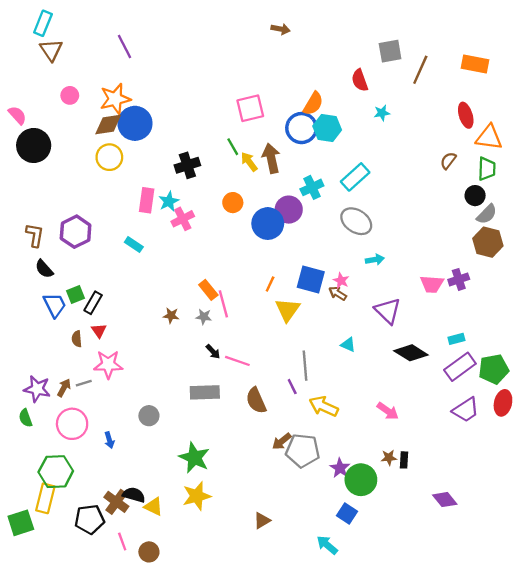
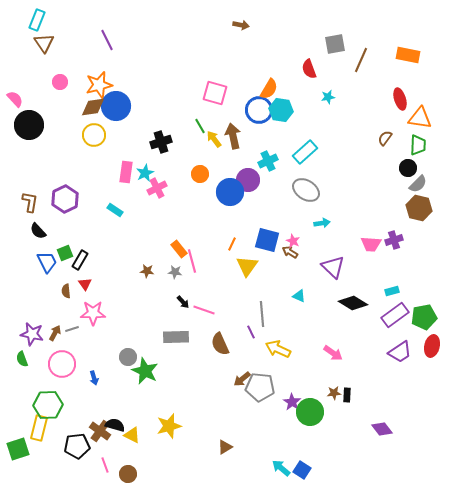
pink square: (250, 108) -> (215, 93), turned 30
green star: (194, 458) -> (145, 371), moved
blue square: (347, 514) -> (302, 470), moved

